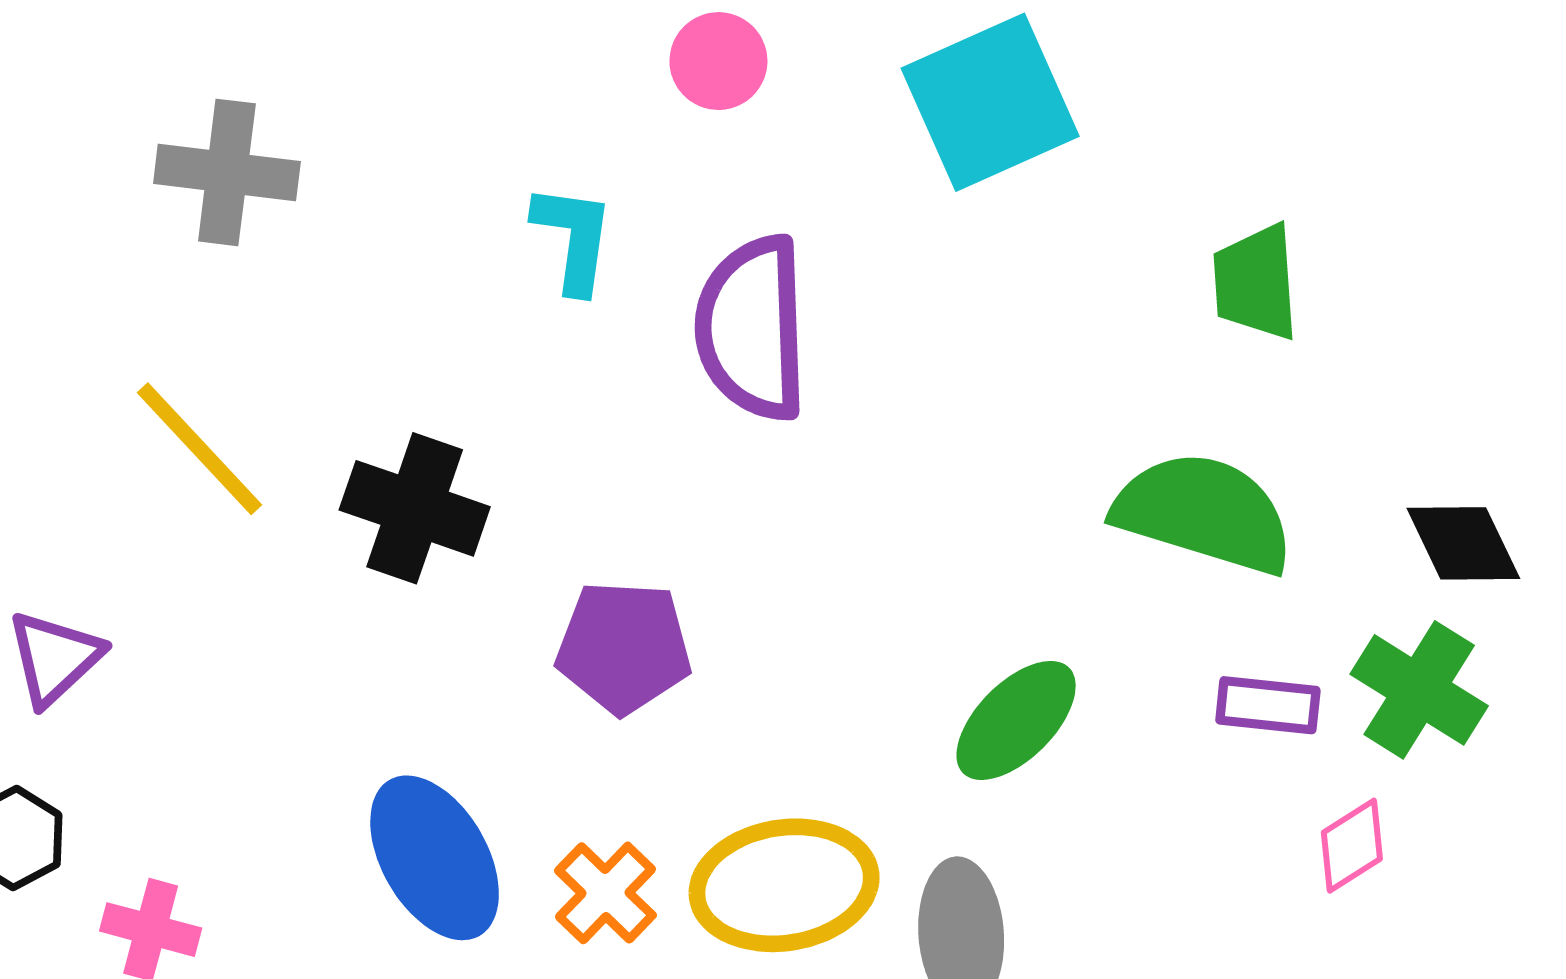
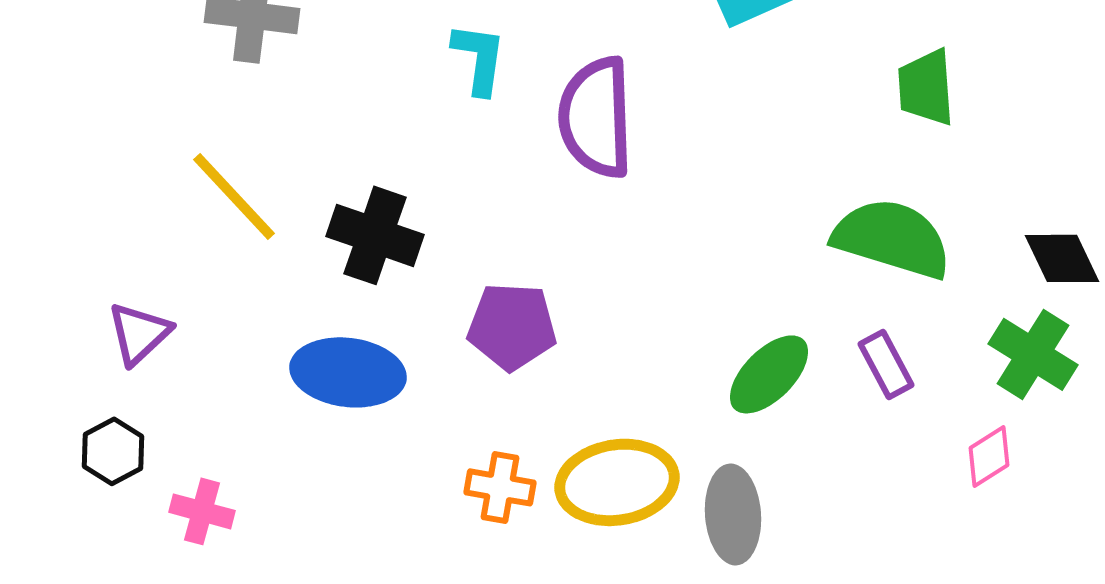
purple rectangle: (1268, 705) -> (886, 364), moved, turned 56
blue ellipse: (435, 858) -> (348, 372), moved, turned -53
orange cross: (605, 893) -> (500, 487), turned -34

